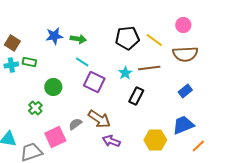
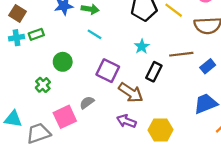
green rectangle: (29, 62) -> (36, 34), turned -32
brown line: (149, 68) -> (181, 54), moved
purple square: (94, 82) -> (108, 71), moved
brown arrow: (99, 119) -> (131, 93), moved
yellow hexagon: (155, 140) -> (160, 130), moved

